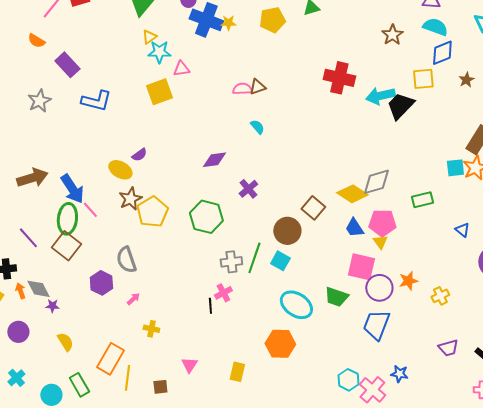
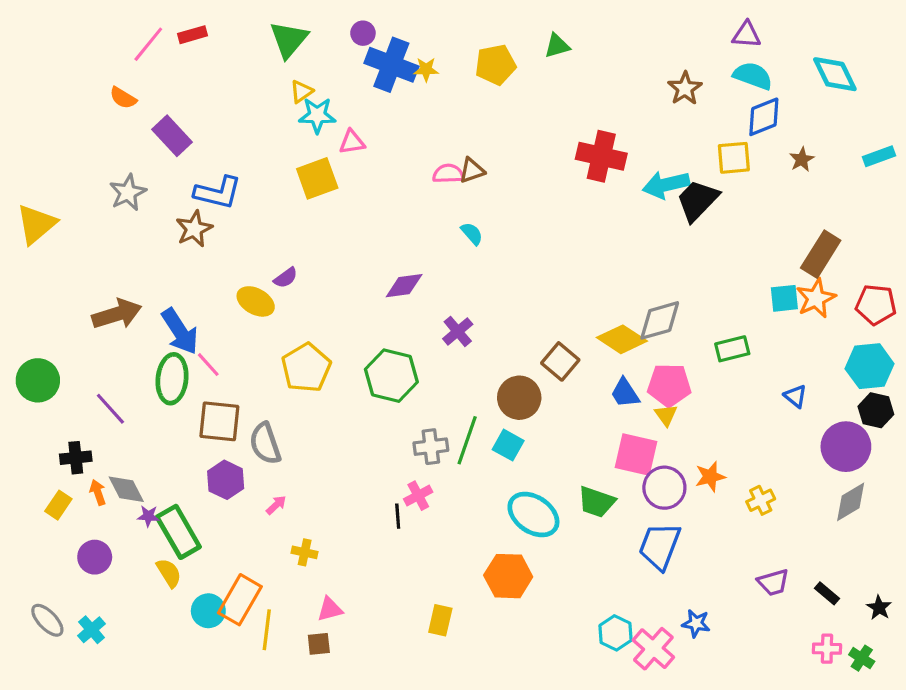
brown star: (130, 199) -> (194, 229), moved
brown square: (66, 246) -> (219, 421), moved, turned -32
pink triangle: (189, 365) -> (330, 609), moved, turned 42
green rectangle: (79, 385) -> (178, 532), moved, size x1.4
cyan circle: (51, 395) -> (208, 611), moved

